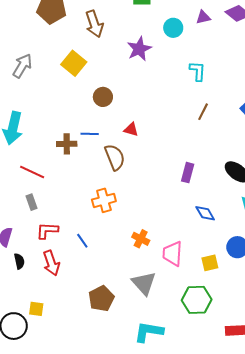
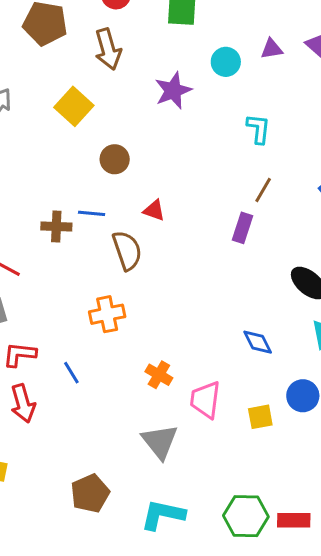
purple rectangle: (188, 173) -> (242, 228), moved
brown pentagon: (101, 299) -> (90, 493), moved
green hexagon: (197, 300) -> (246, 516), moved

